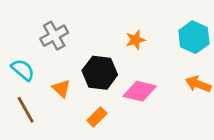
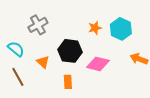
cyan hexagon: (194, 37) -> (121, 29), moved
orange rectangle: (97, 117) -> (68, 82), turned -48

